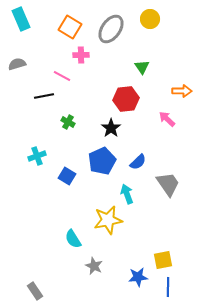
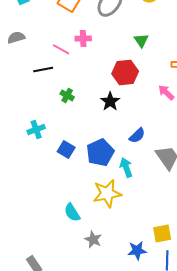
pink cross: (81, 55) -> (83, 38), moved
blue pentagon: (102, 161) -> (100, 152), moved

